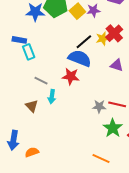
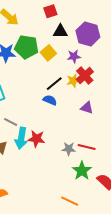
purple star: (93, 10) -> (74, 56), moved
blue semicircle: (80, 58) -> (50, 100), size x0.6
red star: (71, 76) -> (36, 139), moved
cyan arrow: (52, 97) -> (21, 138), size x1.5

